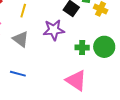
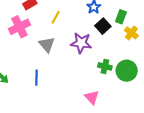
blue line: (18, 74) -> (36, 78), turned 63
pink triangle: (76, 81) -> (92, 97), size x0.7

